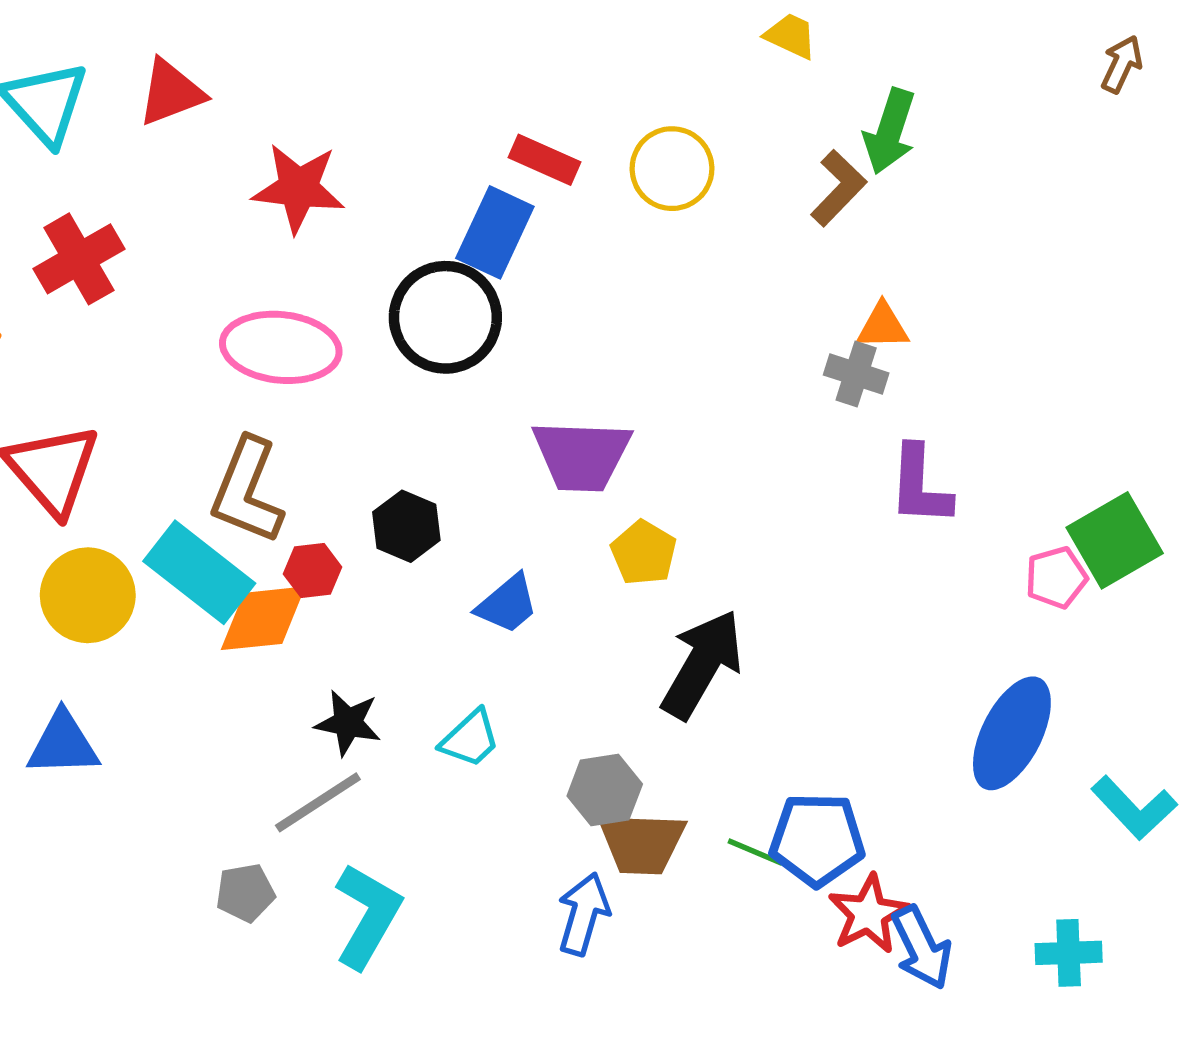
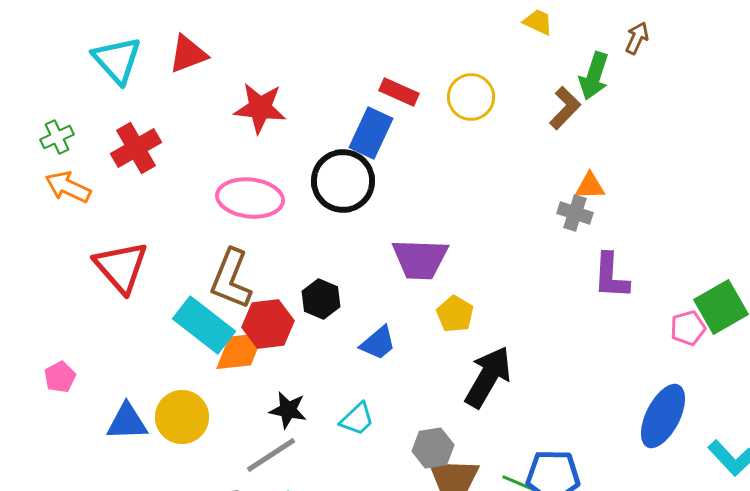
brown arrow: (1122, 64) -> (637, 38), moved
red hexagon: (313, 570) -> (268, 324), size x1.6
yellow circle: (88, 595) -> (182, 417), moved

